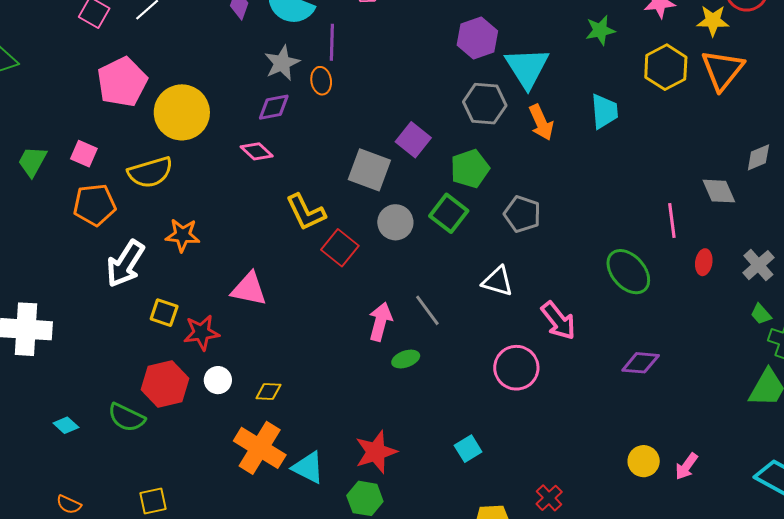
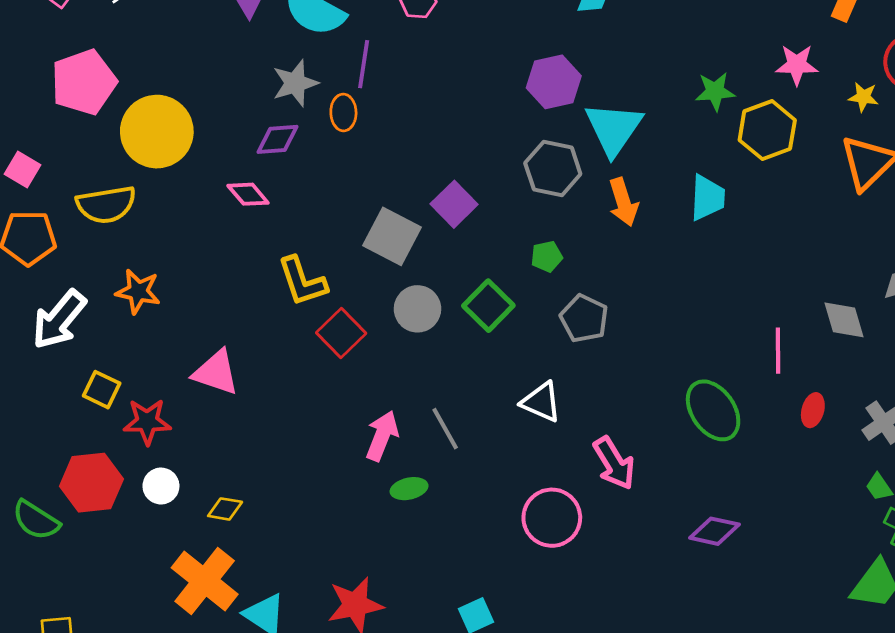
yellow star: (713, 21) -> (863, 97), size x0.7
yellow hexagon: (666, 67) -> (767, 130), moved
green pentagon: (470, 169) -> (547, 256), moved, size x0.6

